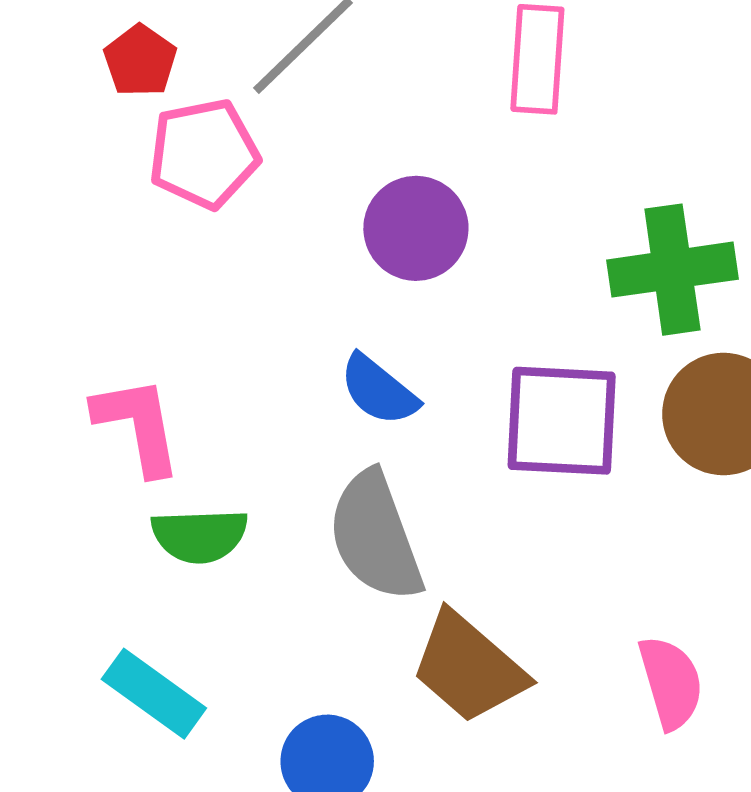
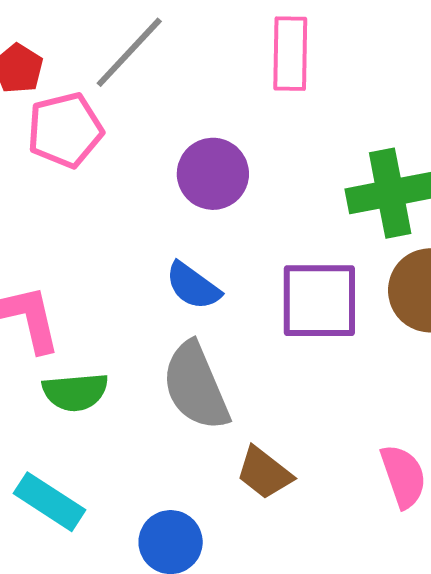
brown trapezoid: (469, 668) -> (264, 473), size x0.7

